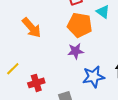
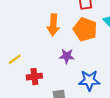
orange arrow: (32, 28) -> (53, 25), moved, turned 35
purple star: (76, 51) -> (67, 56), moved

